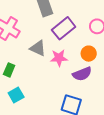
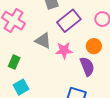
purple semicircle: (82, 74) -> (87, 66), turned -90

